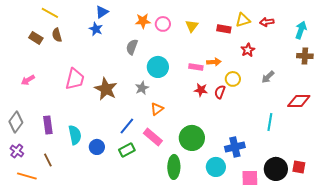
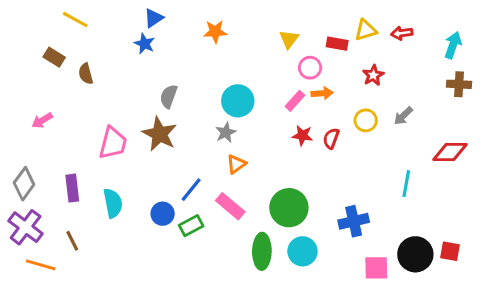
pink circle: (163, 24) -> (310, 68), moved
brown semicircle: (57, 35) -> (86, 74), moved
gray semicircle: (132, 47) -> (169, 96), moved
pink rectangle: (196, 67) -> (295, 101), turned -56
pink trapezoid: (75, 79) -> (113, 143), moved
yellow circle: (233, 79) -> (366, 120), moved
gray star: (142, 88) -> (226, 132), moved
blue circle: (97, 147) -> (163, 214), moved
purple cross: (17, 151) -> (26, 227), size x1.6
cyan circle: (216, 167) -> (302, 251), moved

